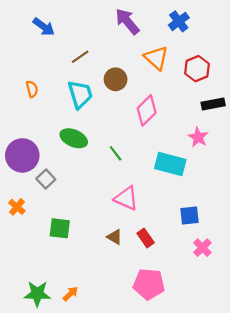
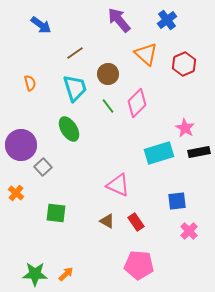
black rectangle: (213, 104) -> (199, 152), moved
green ellipse: (74, 138) -> (69, 129), turned 35
green line: (116, 153) -> (108, 106), moved
cyan rectangle: (170, 164) -> (159, 153), turned -32

